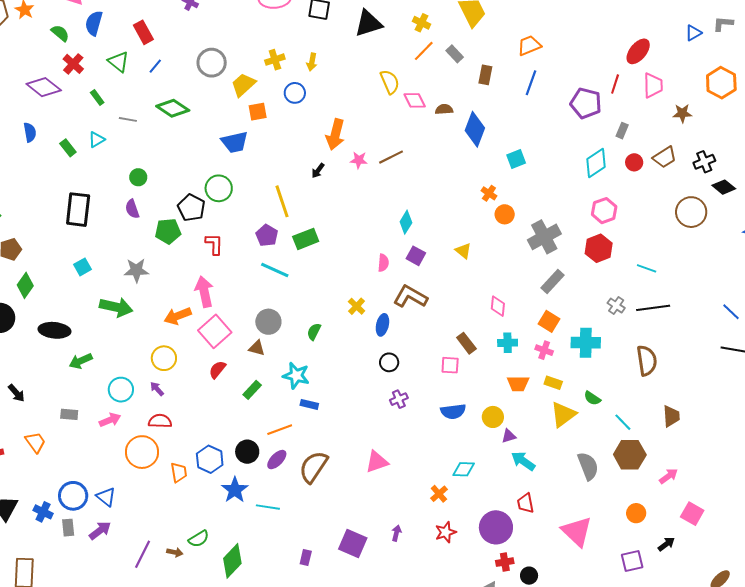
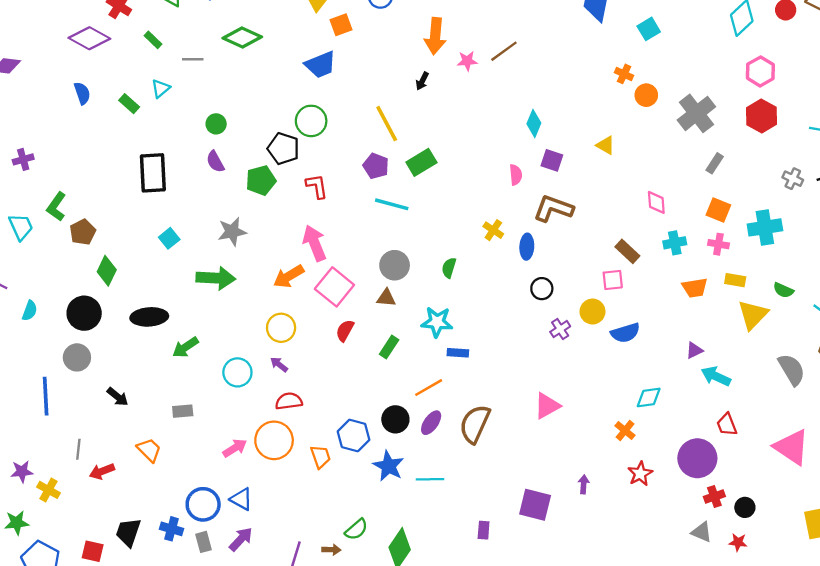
gray rectangle: (553, 281) -> (715, 163), size x0.7
yellow circle: (493, 417) -> (592, 312), moved
pink arrow: (110, 420) -> (235, 448), moved

